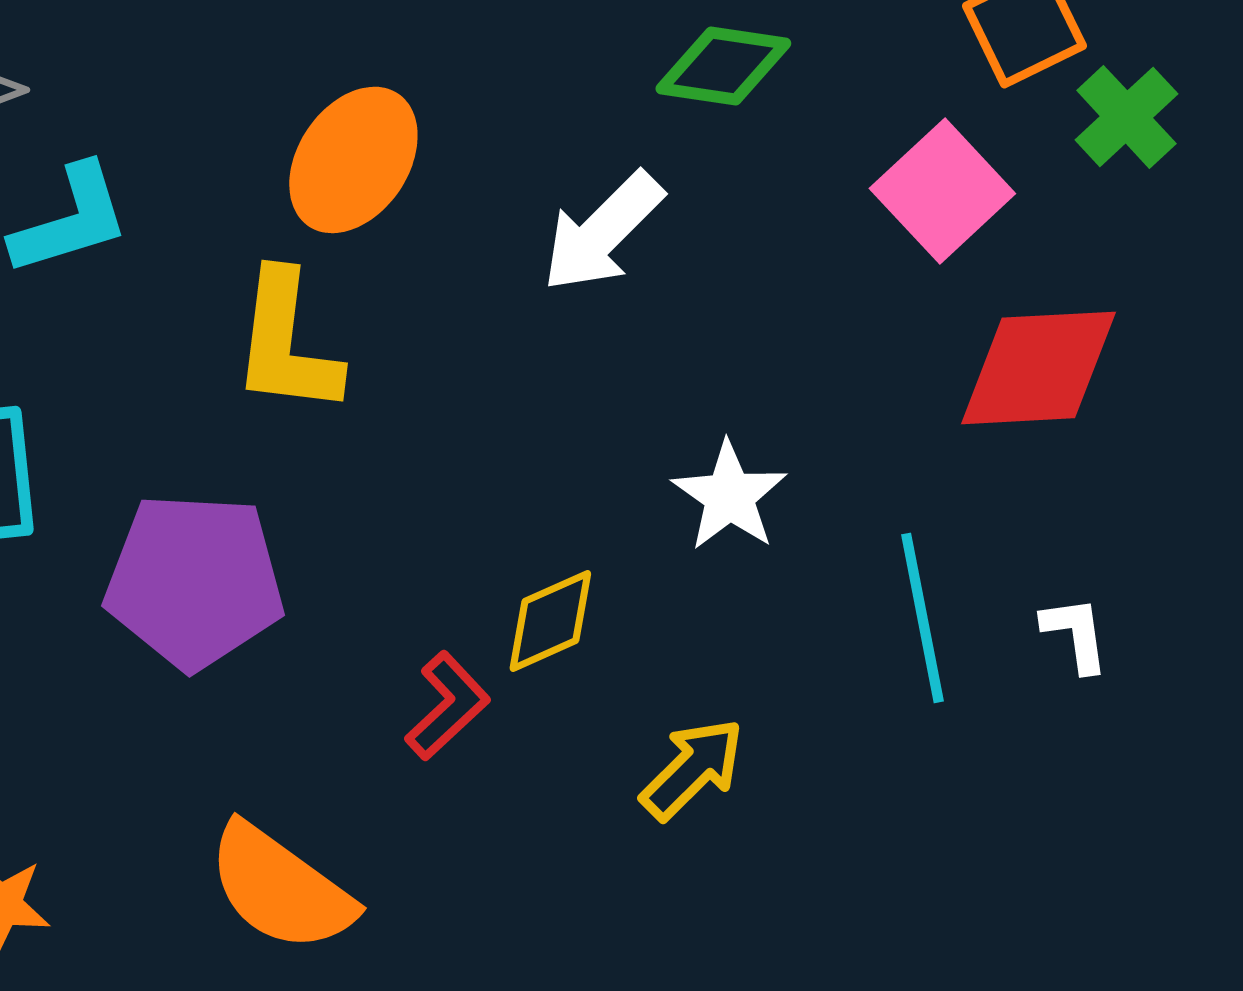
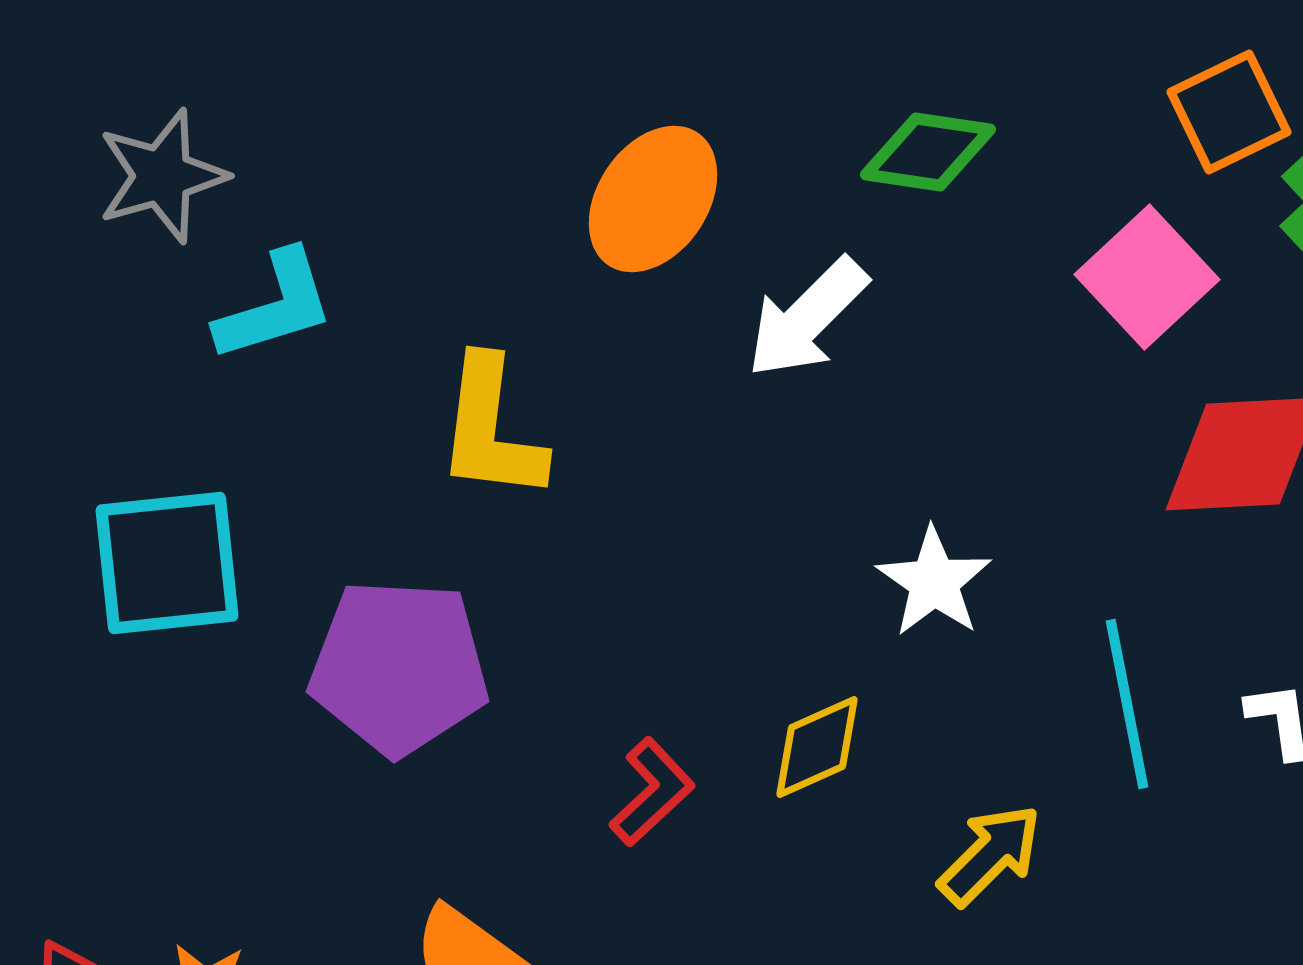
orange ellipse: (353, 160) -> (653, 199), moved
yellow diamond: (550, 621) -> (817, 747), moved
yellow arrow: (692, 769) -> (990, 855), moved

